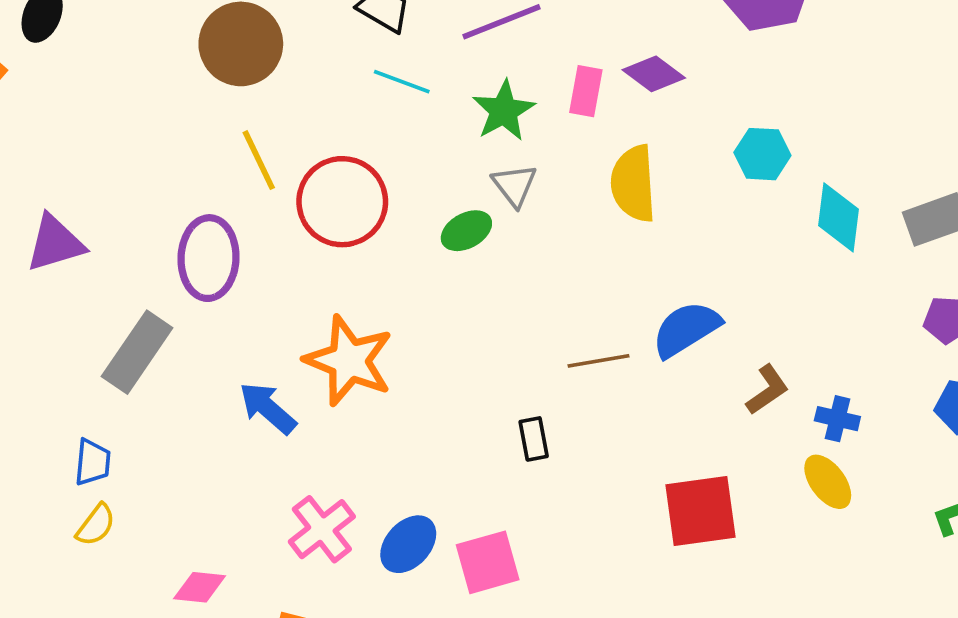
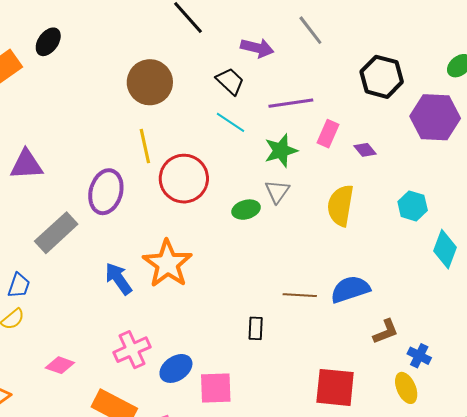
purple diamond: (654, 74) -> (365, 150), size x0.7
pink rectangle: (586, 91) -> (328, 134), moved

